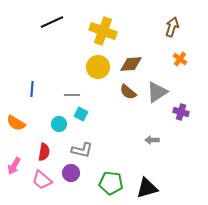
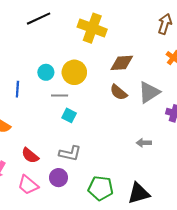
yellow circle: (98, 67) -> (74, 72), moved
cyan circle: (59, 124) -> (46, 72), moved
red semicircle: (44, 152) -> (30, 155), turned 120

